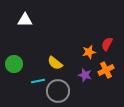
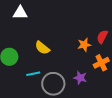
yellow semicircle: (55, 63) -> (42, 48), moved
purple star: (85, 75) -> (80, 78), moved

